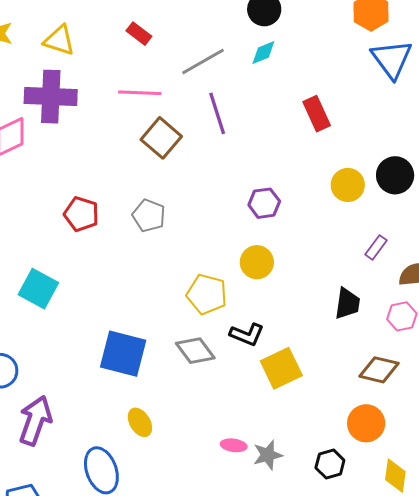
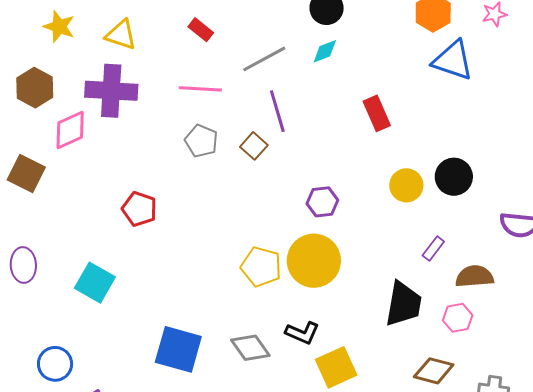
blue triangle: (392, 59) -> (453, 60), turned -36
brown square: (161, 138) -> (254, 146), moved, size x0.7
gray pentagon: (149, 216) -> (201, 141), moved
yellow circle: (257, 262) -> (314, 261), size x1.6
yellow pentagon: (207, 294) -> (261, 267), moved
black trapezoid: (347, 304) -> (403, 304), size x1.4

